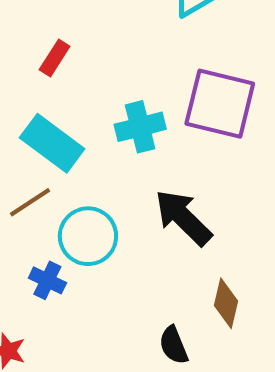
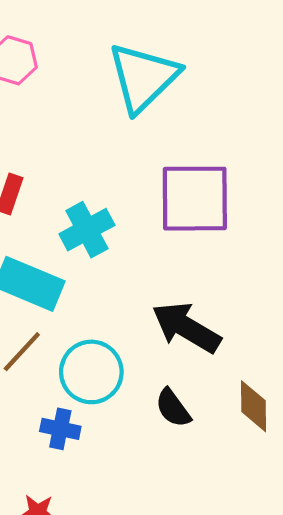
cyan cross: (140, 127) -> (87, 230), moved
black semicircle: (174, 345) -> (173, 408), moved

